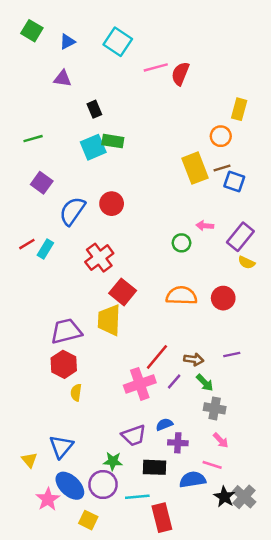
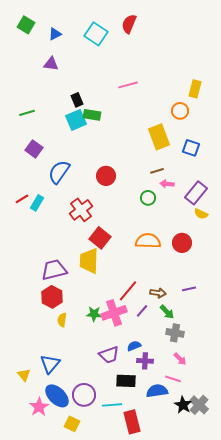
pink line: (156, 67) -> (128, 85), moved
red semicircle: (180, 74) -> (129, 24), moved
black rectangle: (94, 109) -> (77, 100), moved
brown line: (222, 168) -> (157, 171), moved
red circle: (112, 204) -> (106, 176), moved
green star: (113, 461) -> (94, 314), moved

